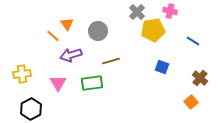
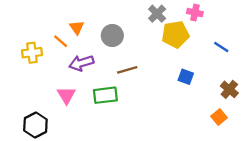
yellow cross: (22, 74) -> (32, 53), moved

